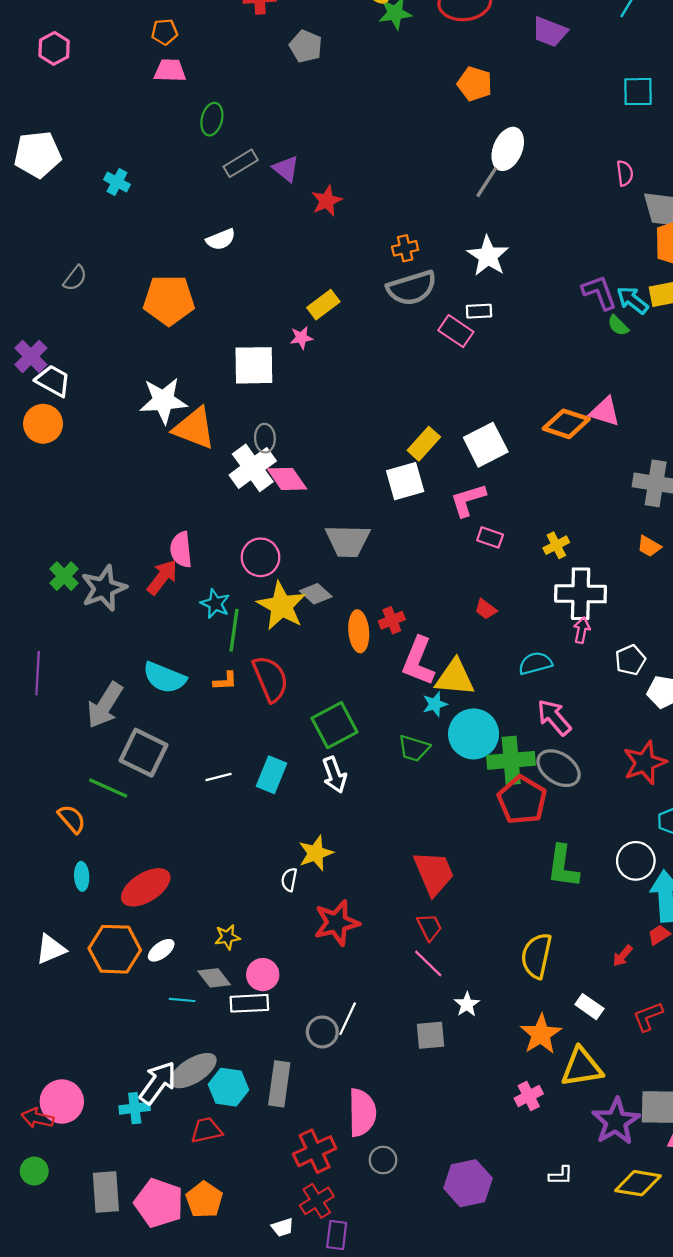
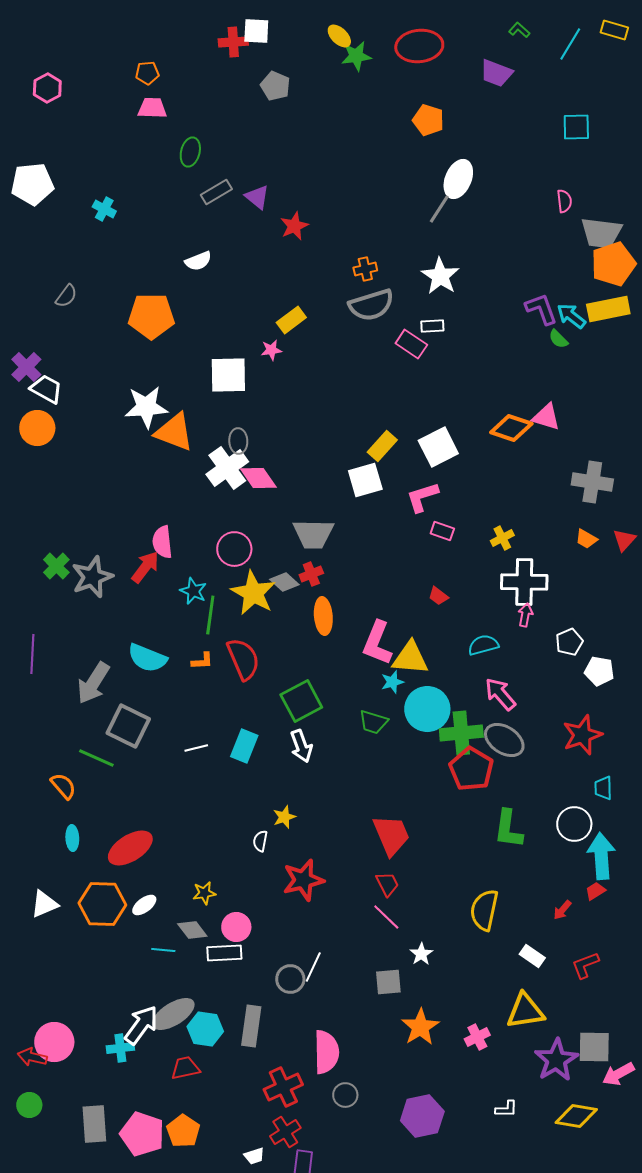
red cross: (392, 620) -> (311, 574), moved
yellow star: (316, 853) -> (284, 817), size x0.7
orange star: (541, 1034) -> (420, 1027), moved

